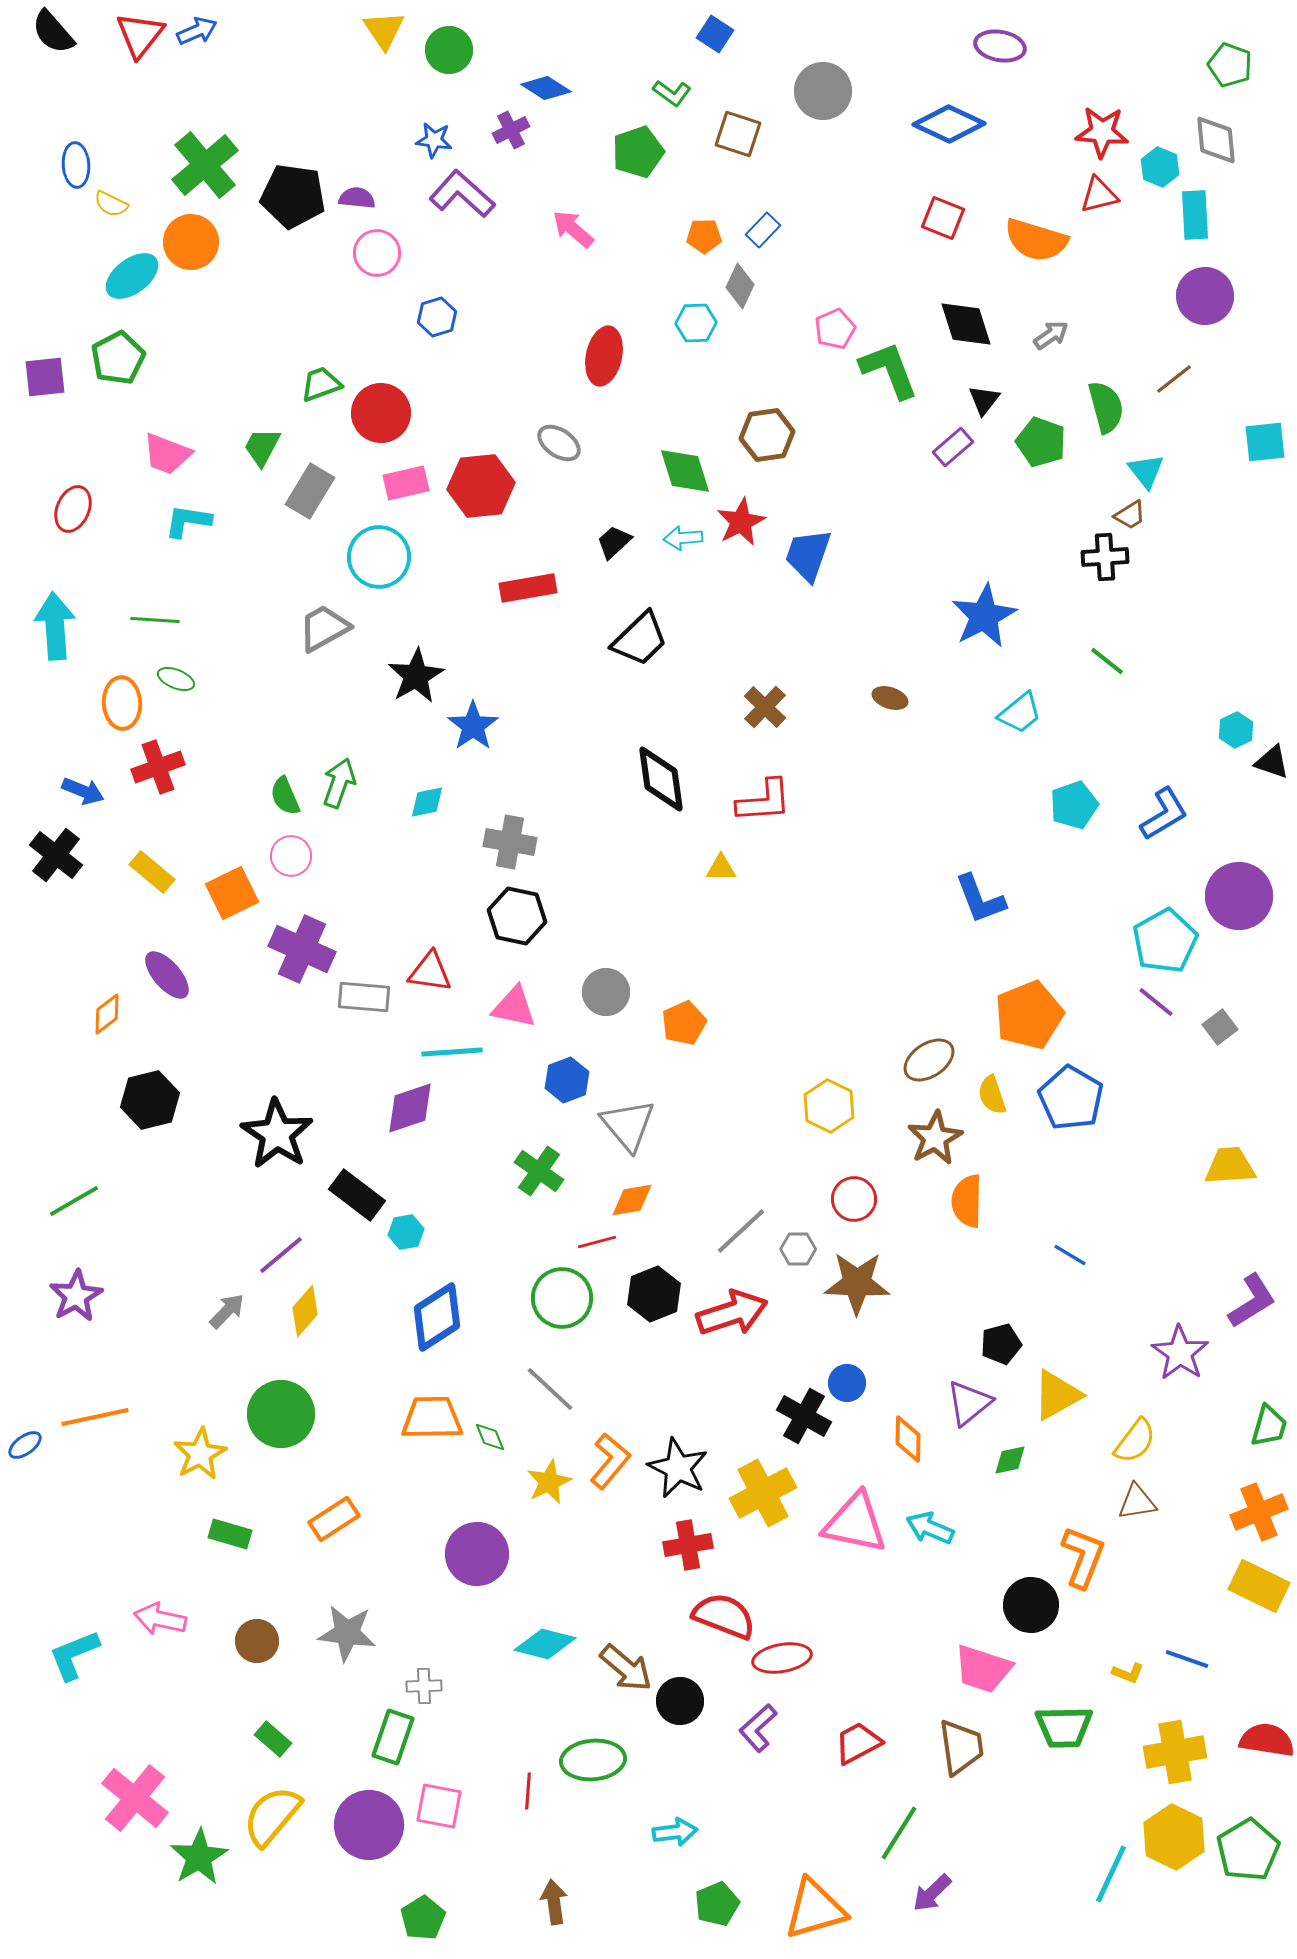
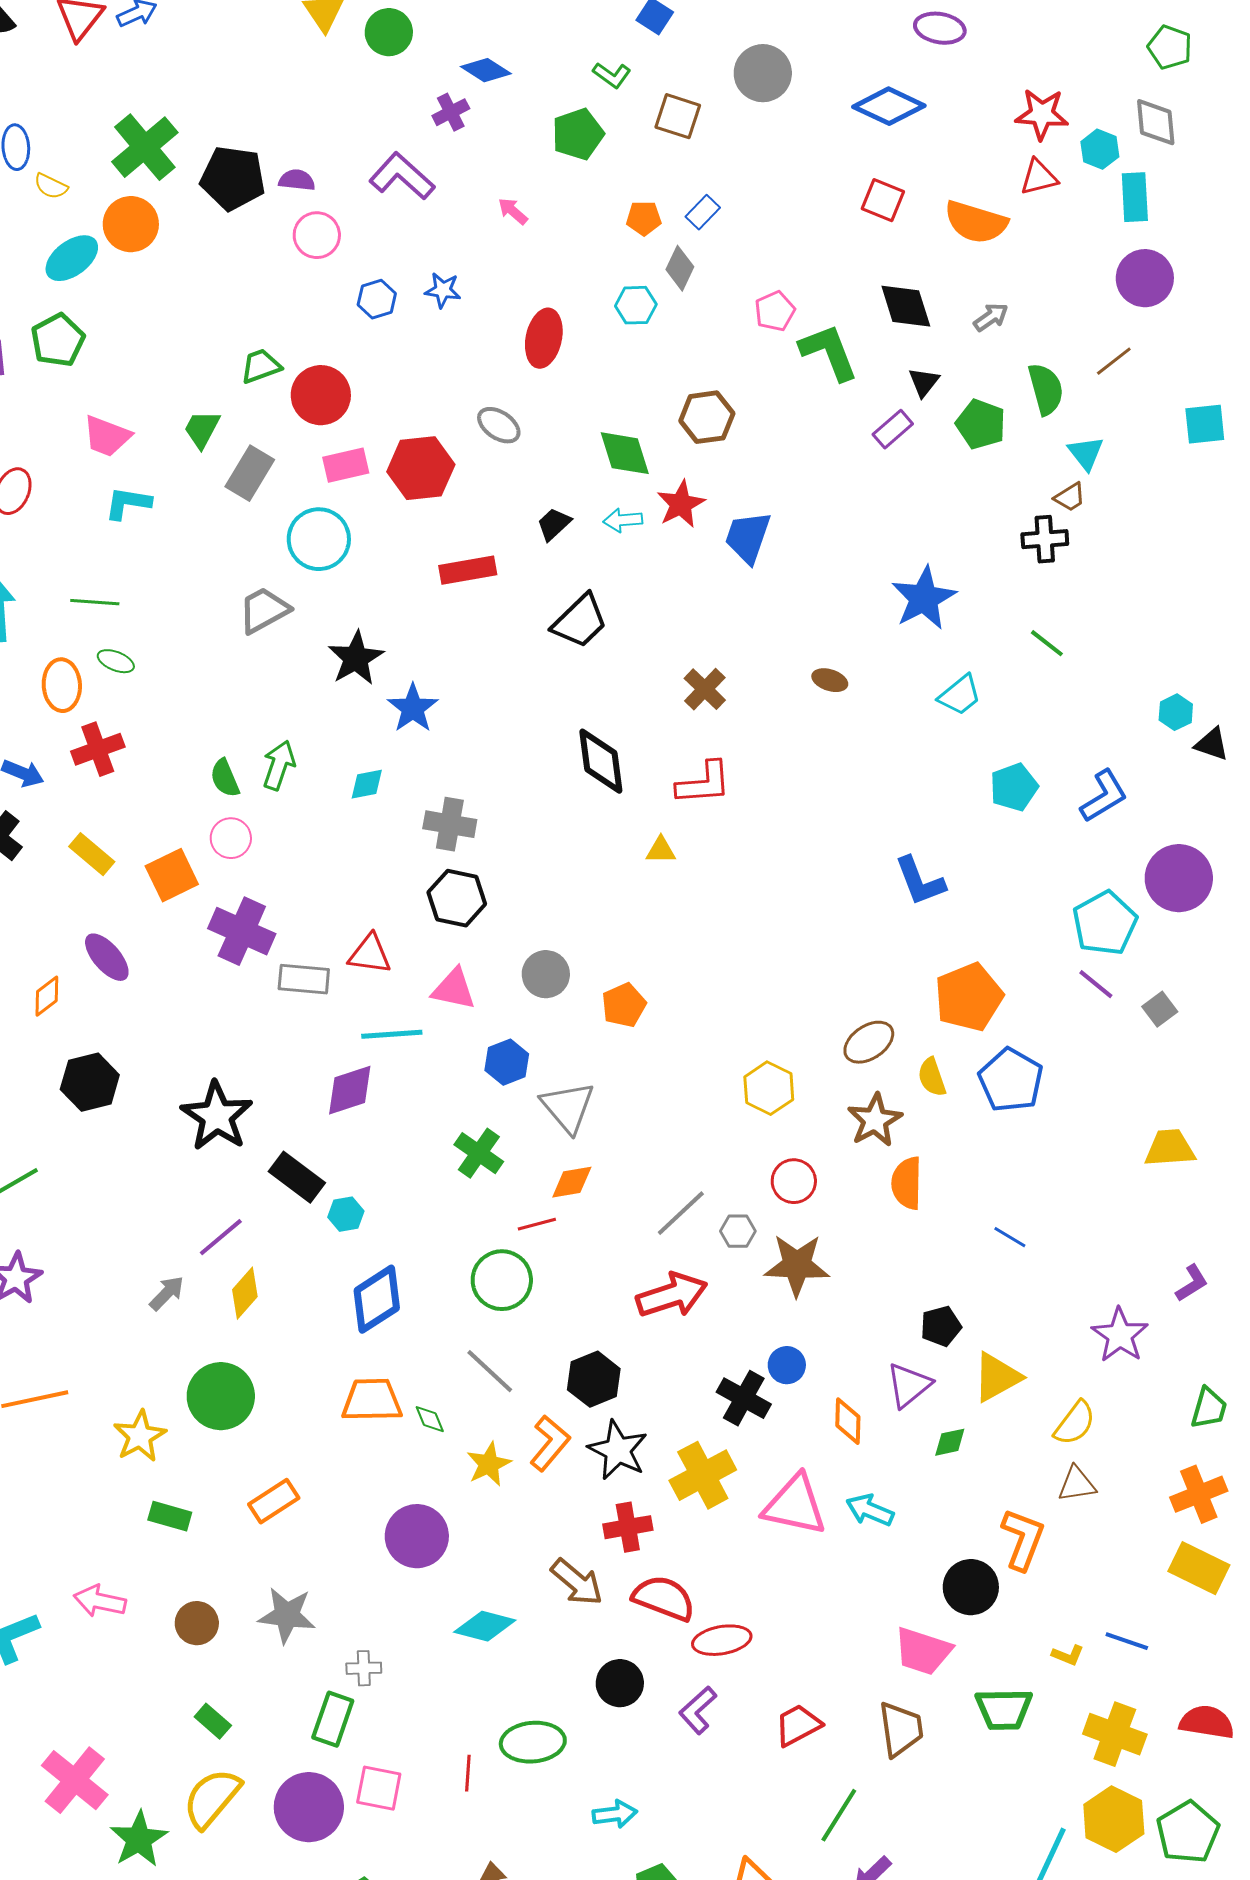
blue star: (434, 140) -> (443, 290), moved
pink arrow: (573, 229) -> (513, 211), size x0.7
black hexagon: (654, 1294) -> (594, 1379), moved
purple L-shape: (1252, 1301) -> (1192, 1283), size x0.7
brown arrow: (626, 1668) -> (577, 1582), moved
yellow cross: (1175, 1752) -> (1115, 1734), turned 30

